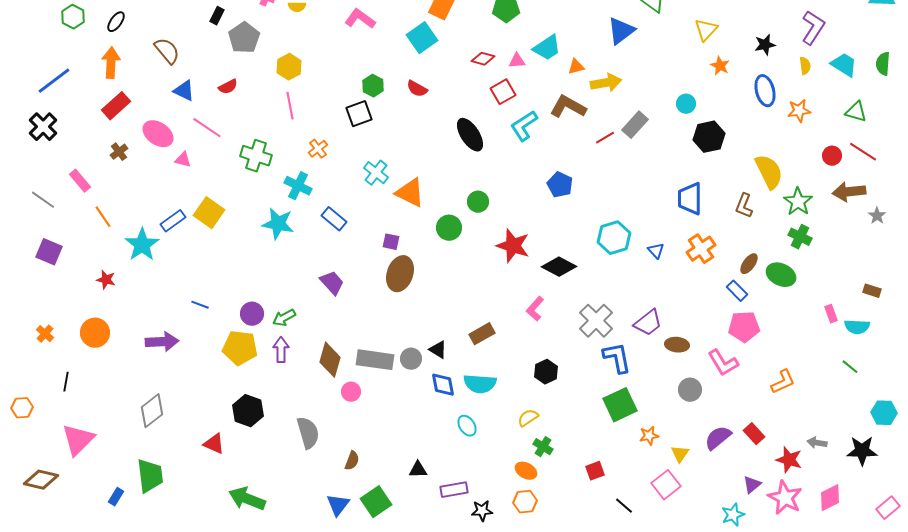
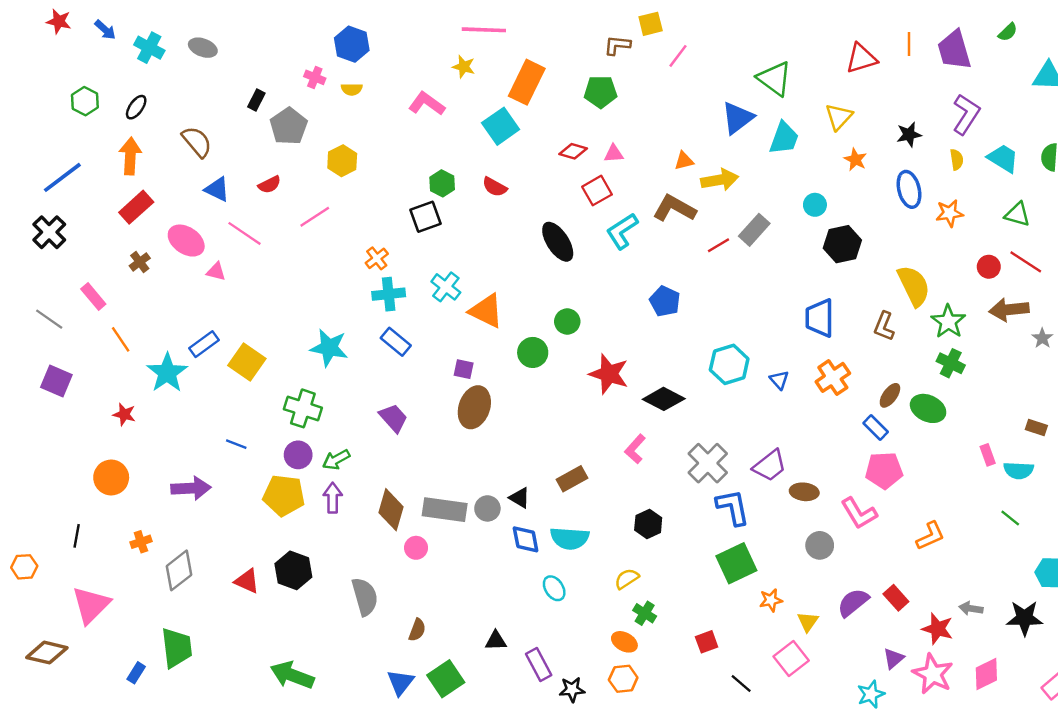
cyan trapezoid: (547, 48) -> (784, 138), moved, turned -36
pink line: (290, 106) -> (315, 217), moved, turned 68
green cross: (256, 156) -> (303, 408), moved
cyan cross: (298, 186) -> (389, 294), moved, turned -32
yellow square: (209, 213) -> (247, 362), moved
orange cross: (45, 334) -> (141, 542), moved, turned 30
red triangle: (214, 444) -> (247, 581), moved
purple rectangle: (454, 490) -> (539, 664), turned 72

